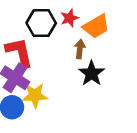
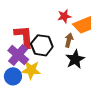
black hexagon: (41, 23) -> (42, 45), moved

